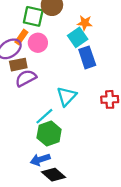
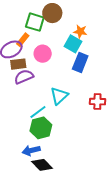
cyan square: (78, 37) -> (73, 44), turned -30
pink circle: (38, 43) -> (43, 54), moved
blue rectangle: (87, 57) -> (80, 62), turned 36

